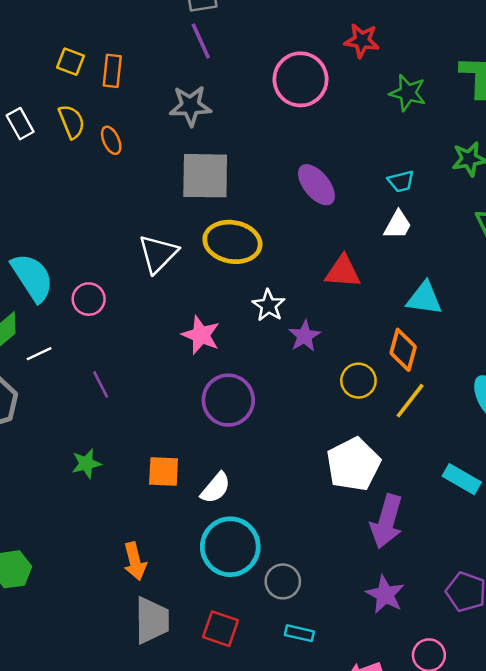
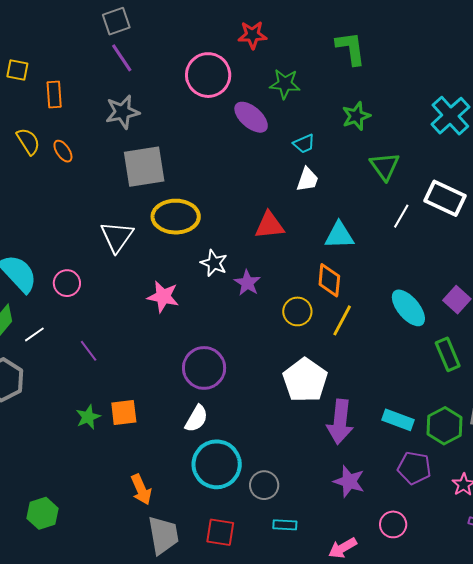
yellow square: (70, 62) -> (17, 70), moved
green star: (408, 93) -> (285, 84), moved
purple ellipse: (316, 185) -> (251, 117), moved
purple circle: (228, 400) -> (204, 368), moved
orange square: (164, 472) -> (124, 413), moved
cyan rectangle: (462, 479) -> (398, 420), moved

